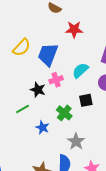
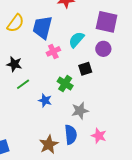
black star: (38, 90) -> (14, 64), moved
gray star: (76, 141) -> (80, 111), turned 30

